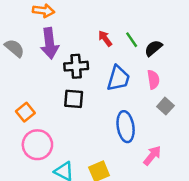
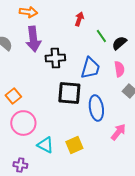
red arrow: (105, 38) -> (79, 19), moved, turned 56
black square: (74, 99) -> (69, 93), moved, size x1.4

